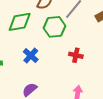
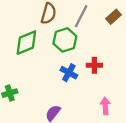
blue cross: (31, 56) -> (69, 73), moved

